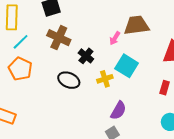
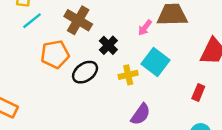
orange pentagon: (20, 69) -> (55, 54), moved, turned 30
black ellipse: (69, 80) -> (85, 72), turned -65

